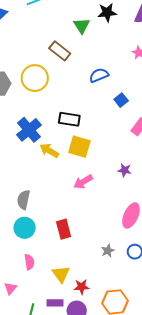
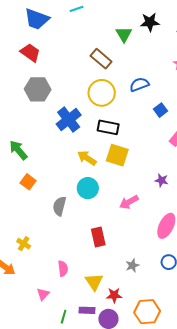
yellow circle: (35, 78) -> (102, 93), moved
blue cross: (29, 130) -> (69, 120), moved
pink arrow: (83, 182) -> (129, 202), moved
cyan circle: (25, 228) -> (88, 188), moved
gray star: (108, 251) -> (132, 265), moved

